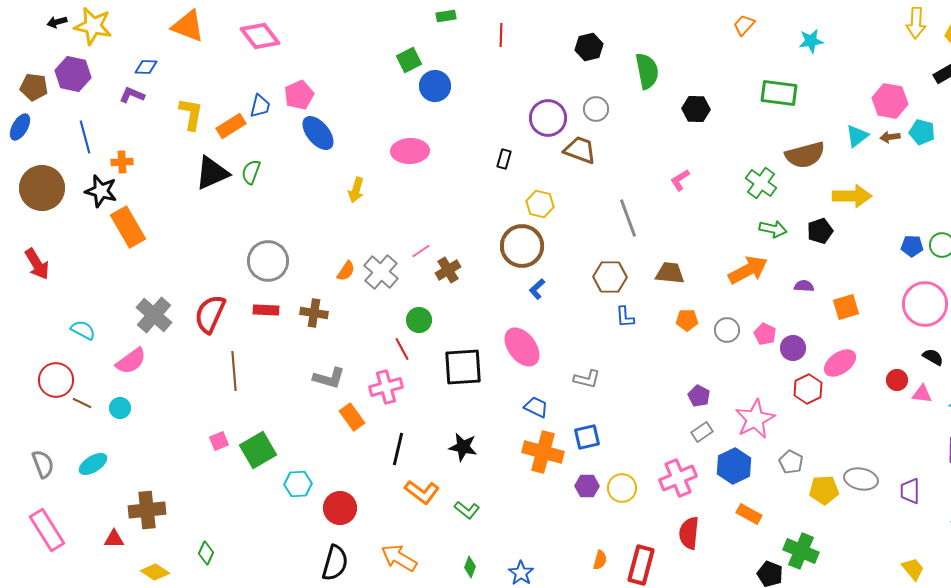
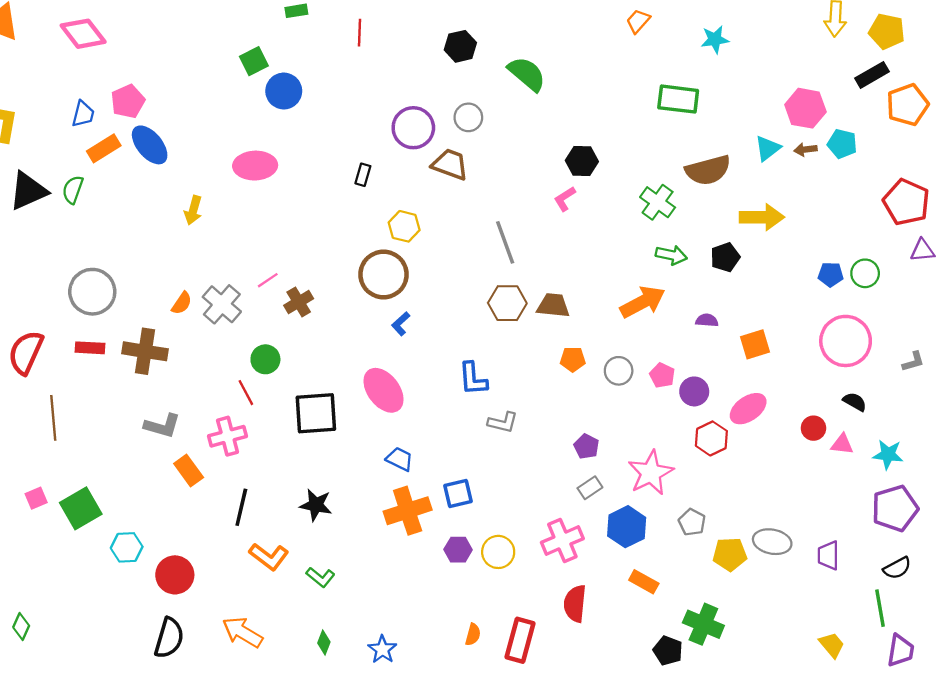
green semicircle: (647, 71) -> (527, 74), turned -39
black hexagon: (696, 109) -> (582, 161), moved
orange rectangle: (231, 126) -> (104, 148), moved
brown hexagon: (610, 277) -> (507, 303), moved
brown cross: (314, 313) -> (145, 351), size x1.4
blue L-shape: (625, 317) -> (473, 379), moved, size x1.4
gray L-shape: (587, 379) -> (503, 422), moved
orange cross: (543, 452) -> (408, 511), turned -33

